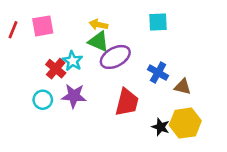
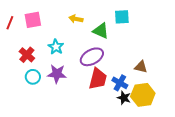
green triangle: (98, 41) -> (101, 31), moved
purple ellipse: (115, 57) -> (92, 57), moved
red cross: (56, 69) -> (27, 55), moved
blue cross: (158, 73) -> (120, 83), moved

